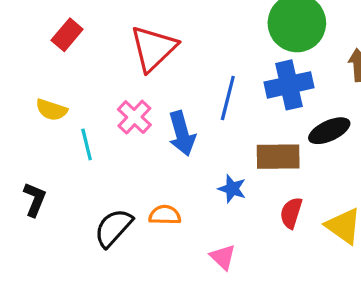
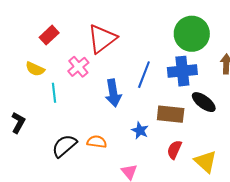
red rectangle: (67, 35) -> (49, 35), moved
pink cross: (134, 117) -> (78, 67), moved
black ellipse: (329, 131) -> (204, 102), turned 55

